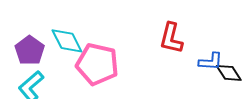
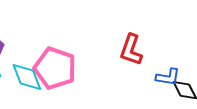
cyan diamond: (67, 41) -> (27, 77), moved

